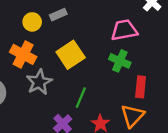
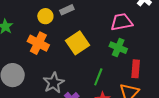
gray star: (39, 82) -> (54, 83), moved
green line: (81, 98) -> (98, 77), moved

